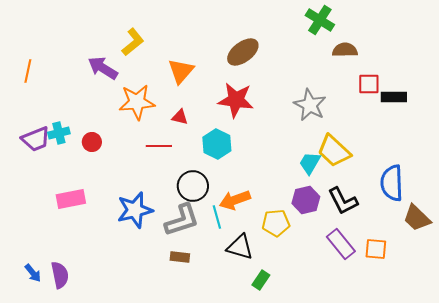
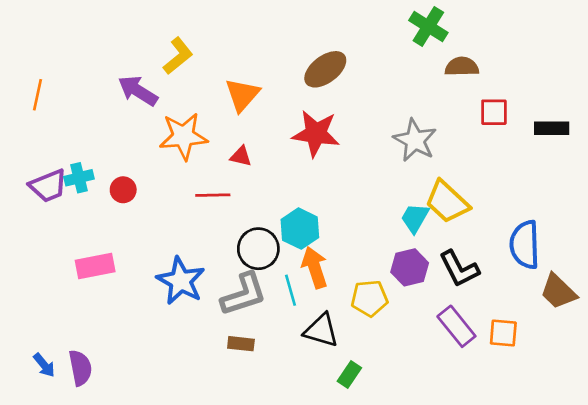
black rectangle: (394, 97) -> (552, 128), moved
cyan hexagon: (217, 144) -> (300, 229), moved
orange arrow: (235, 200) -> (315, 267), turned 92
blue star: (135, 210) -> (181, 281), turned -30

